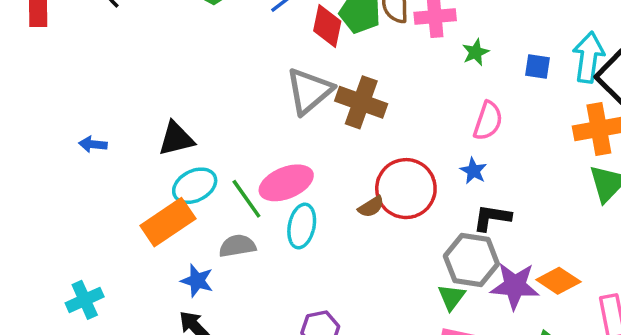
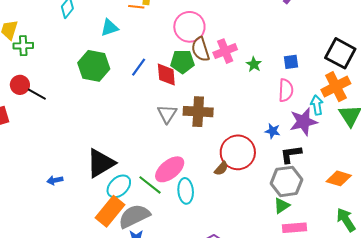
cyan arrow: (589, 57) -> (317, 105), moved, size x0.7
gray triangle: (309, 91) -> (167, 114), size x0.7
pink semicircle: (488, 121) -> (286, 90), moved
black triangle: (176, 139) -> (101, 163), size x1.4
gray semicircle: (237, 246) -> (134, 216), moved, size x1.5
purple star: (515, 286) -> (303, 122), moved
green triangle: (451, 297) -> (282, 206), turned 36

